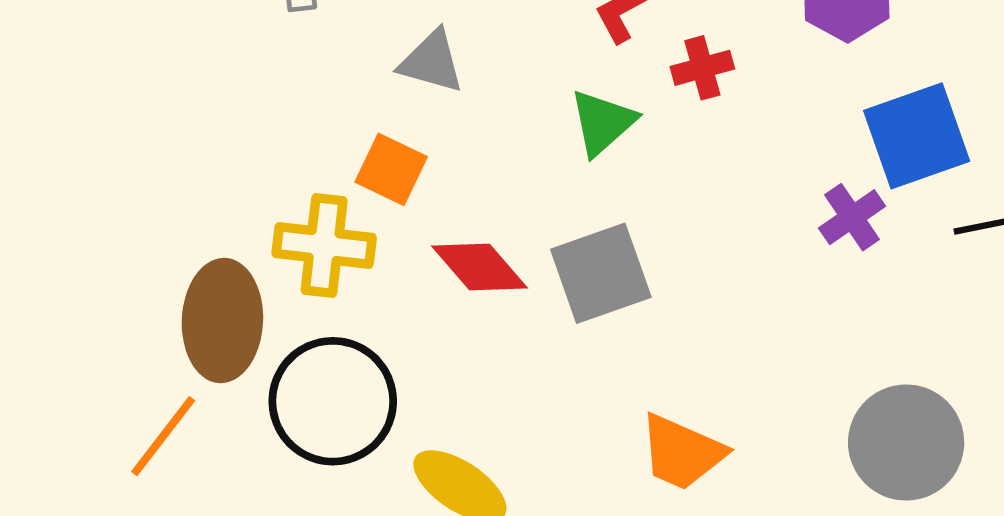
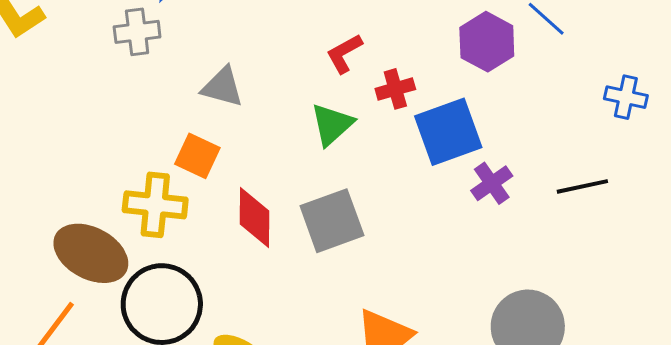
blue square: (917, 136) -> (448, 132), moved
red diamond: (479, 267) -> (254, 218), turned 42
brown ellipse: (222, 321) -> (91, 253), turned -64

